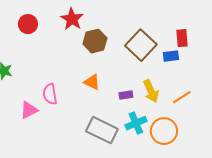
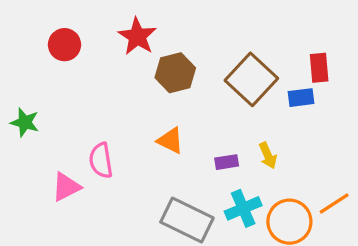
yellow arrow: (151, 91) -> (268, 155), size x0.7
orange line: (182, 97) -> (334, 203), moved

